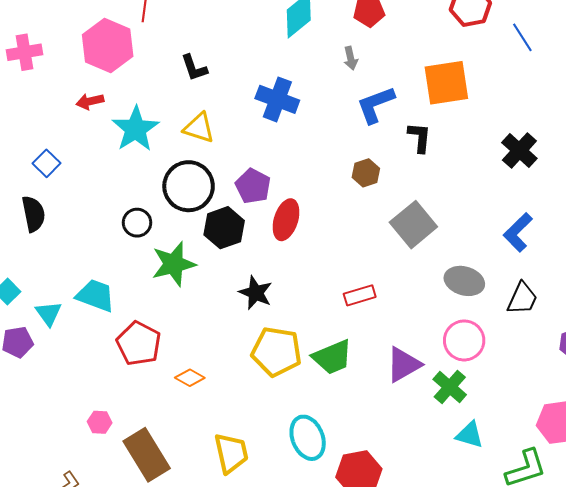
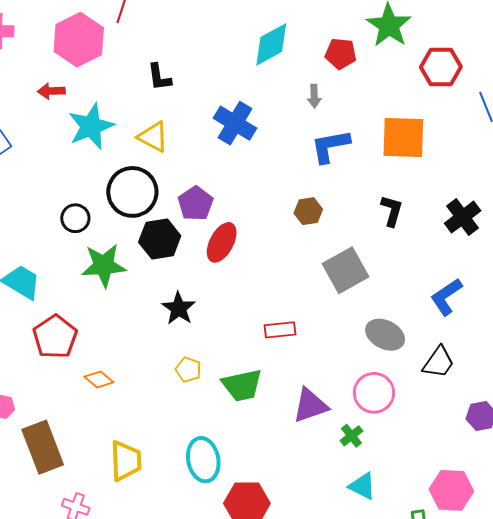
black L-shape: (420, 137) -> (392, 211), moved
yellow pentagon: (276, 352) -> (188, 370), size x0.5
green cross: (450, 387) -> (351, 436), size x0.7

